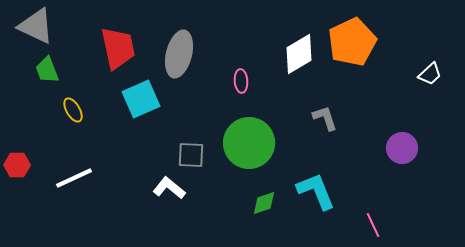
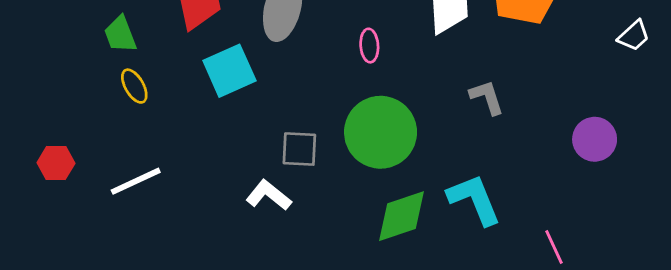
green trapezoid: (47, 70) -> (120, 34), moved
green diamond: (264, 203) -> (402, 216), size x1.6

